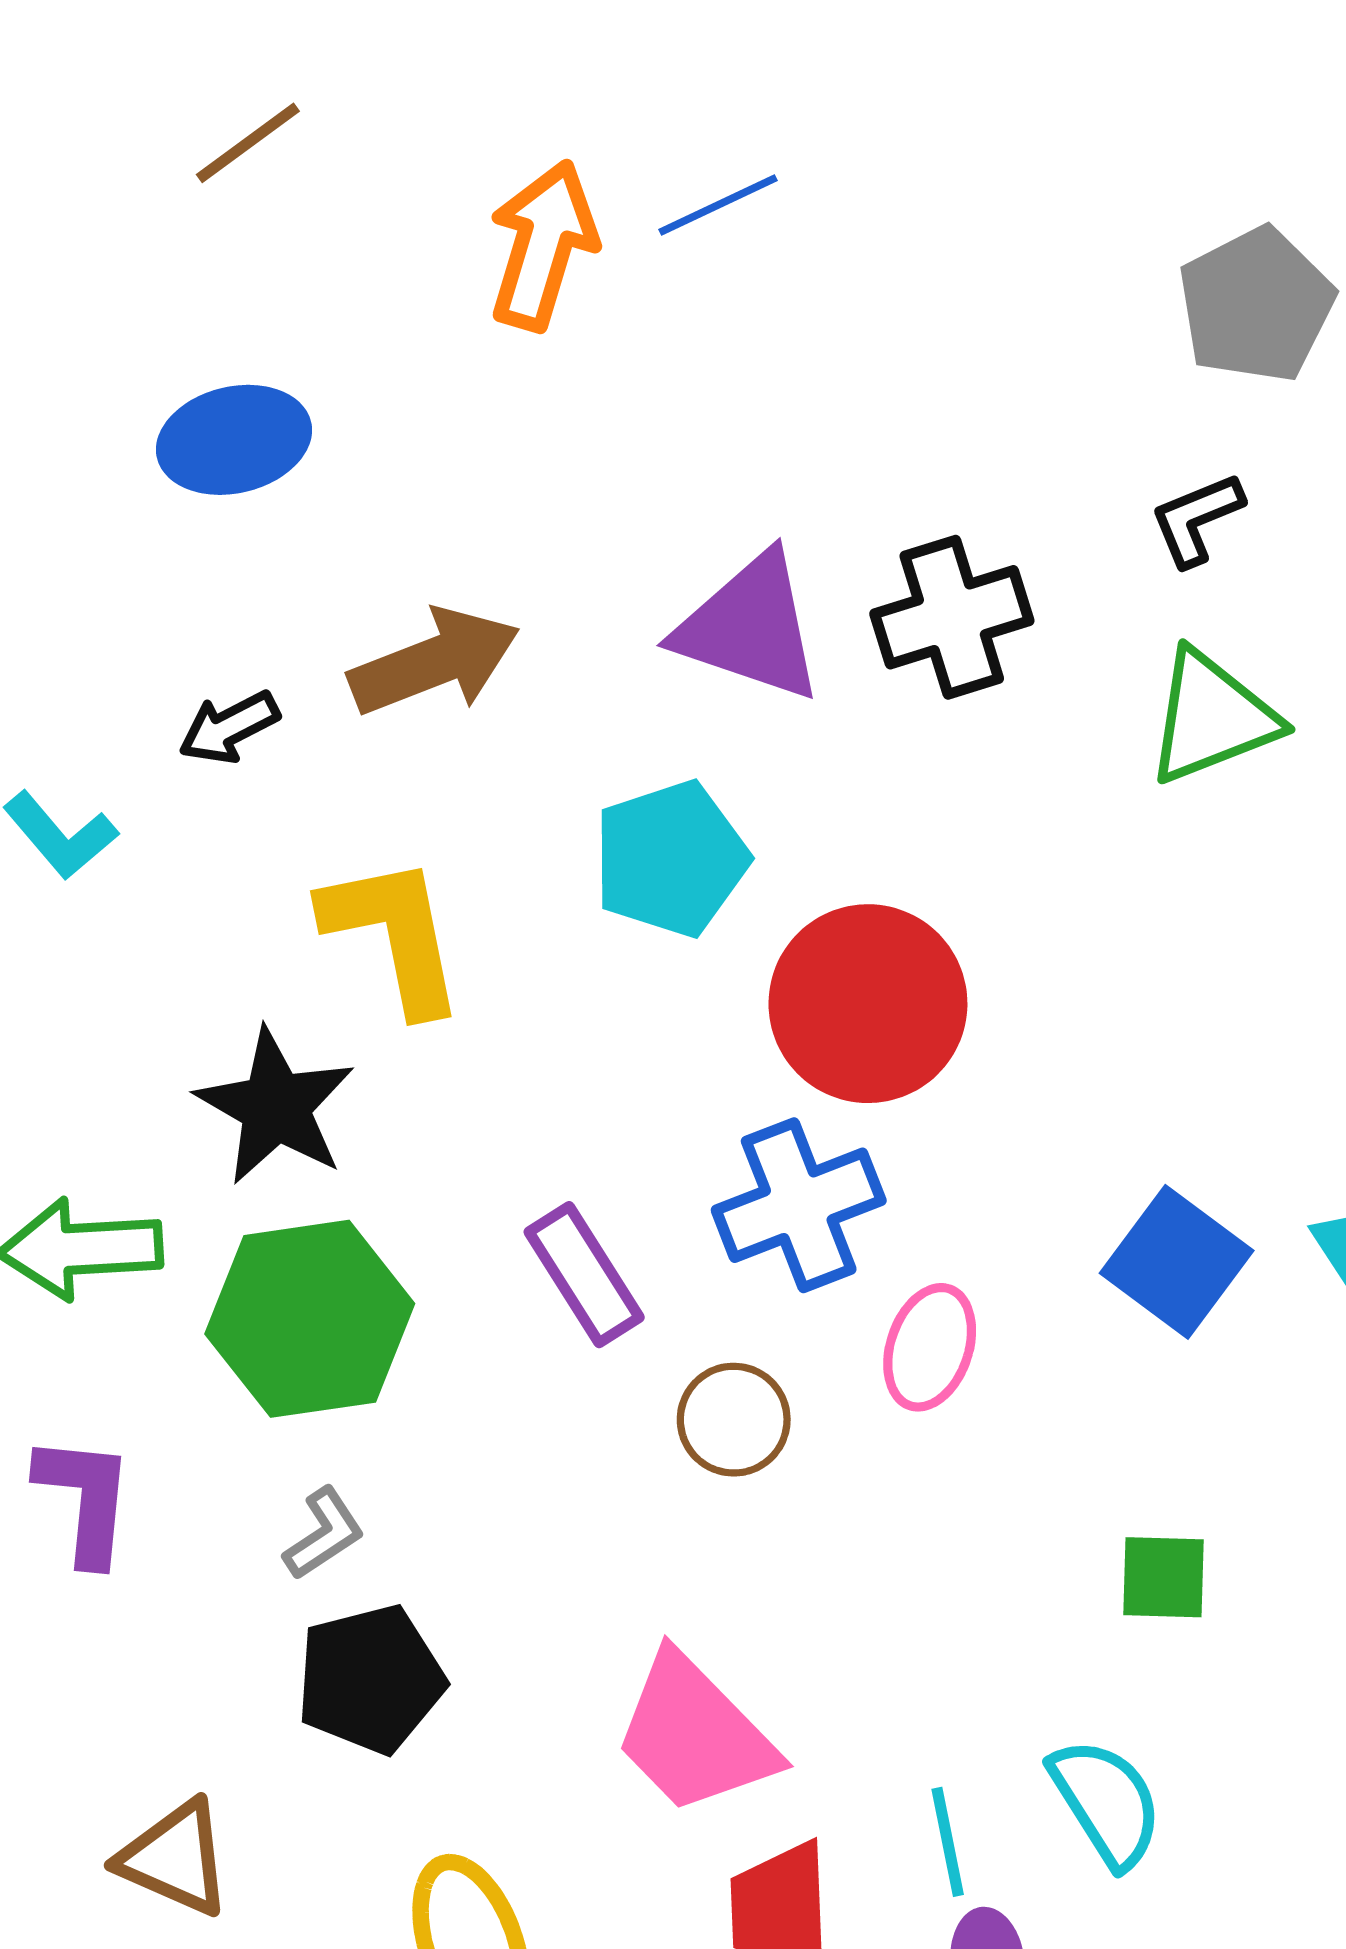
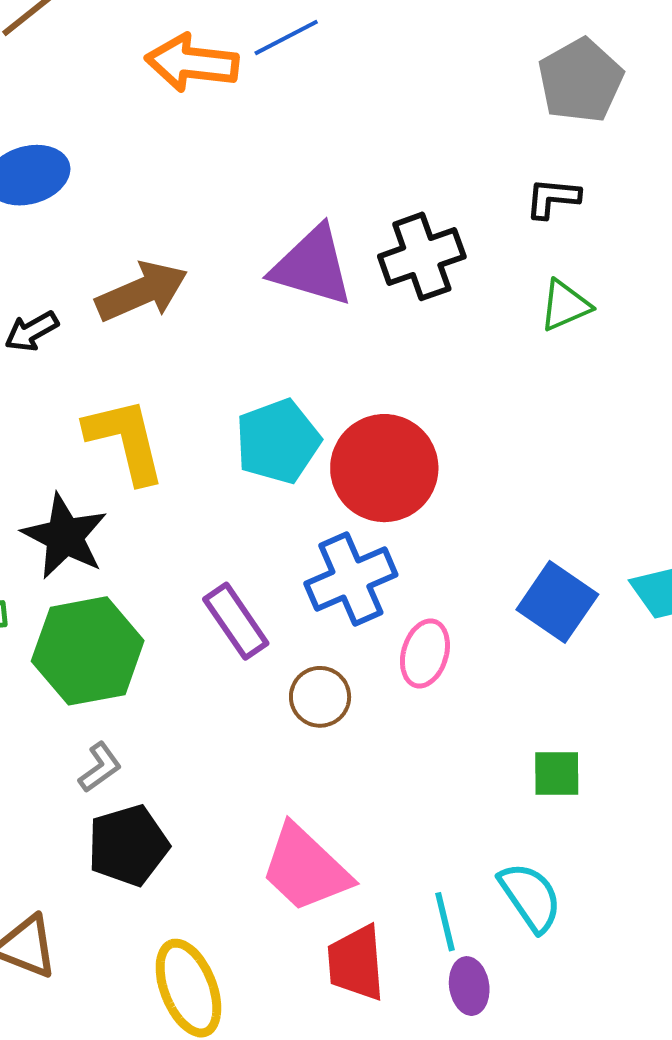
orange arrow: (543, 245) -> (192, 63), turned -98
black L-shape: (1196, 519) -> (553, 198), turned 30
green triangle: (1212, 717) -> (565, 305), size x0.7
cyan pentagon: (671, 859) -> (278, 441), moved

